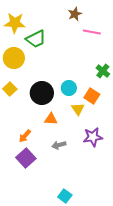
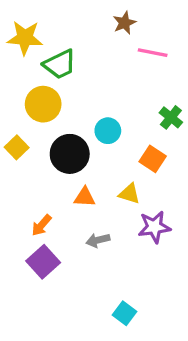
yellow circle: (14, 58) -> (43, 104), moved
cyan circle: (69, 88) -> (108, 131), moved
yellow triangle: (78, 109) -> (129, 194), moved, turned -40
cyan square: (65, 196) -> (124, 313), moved

